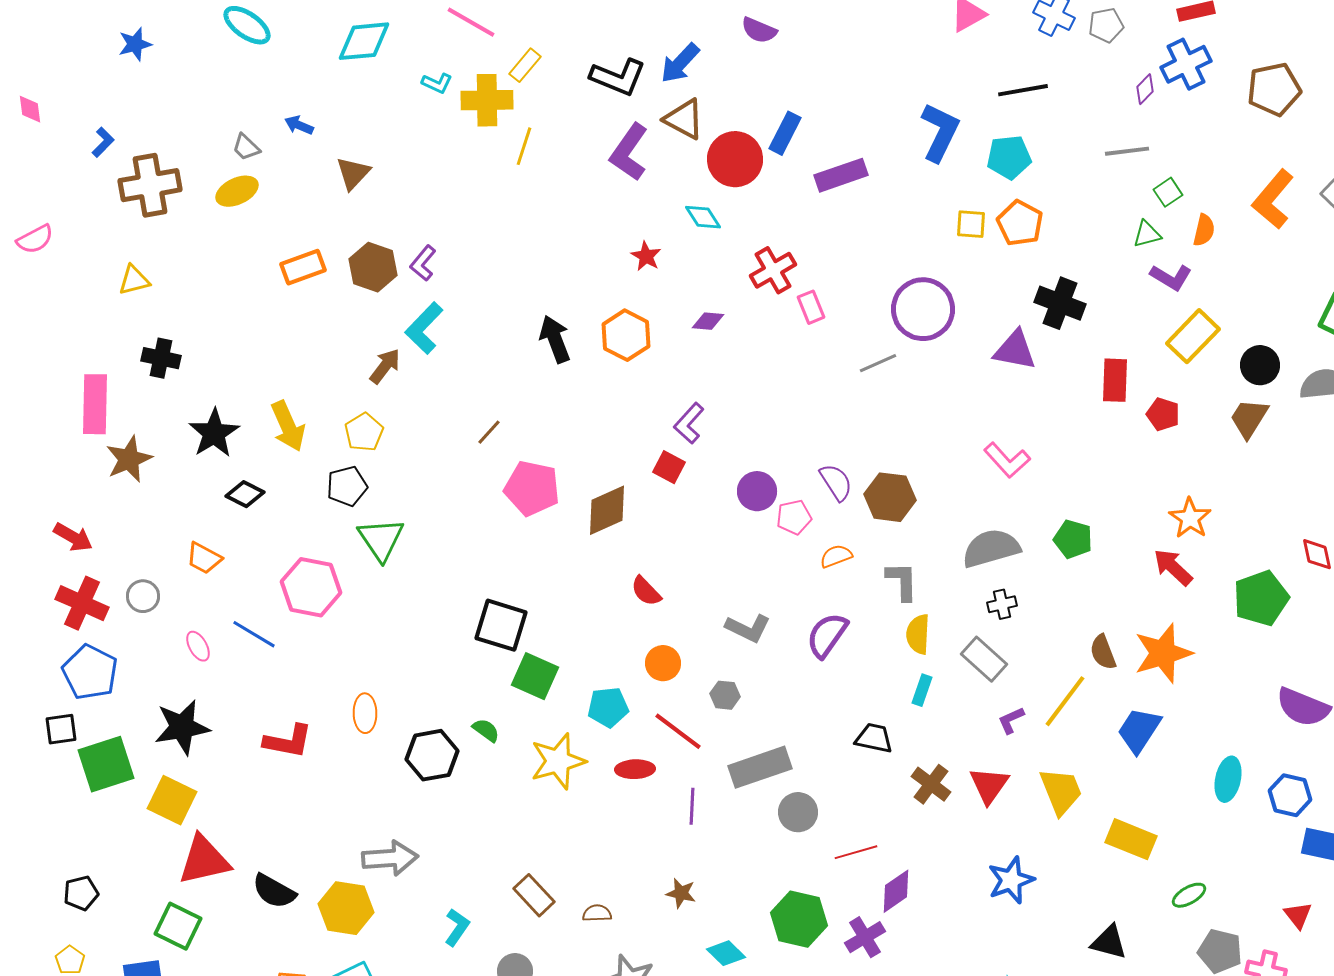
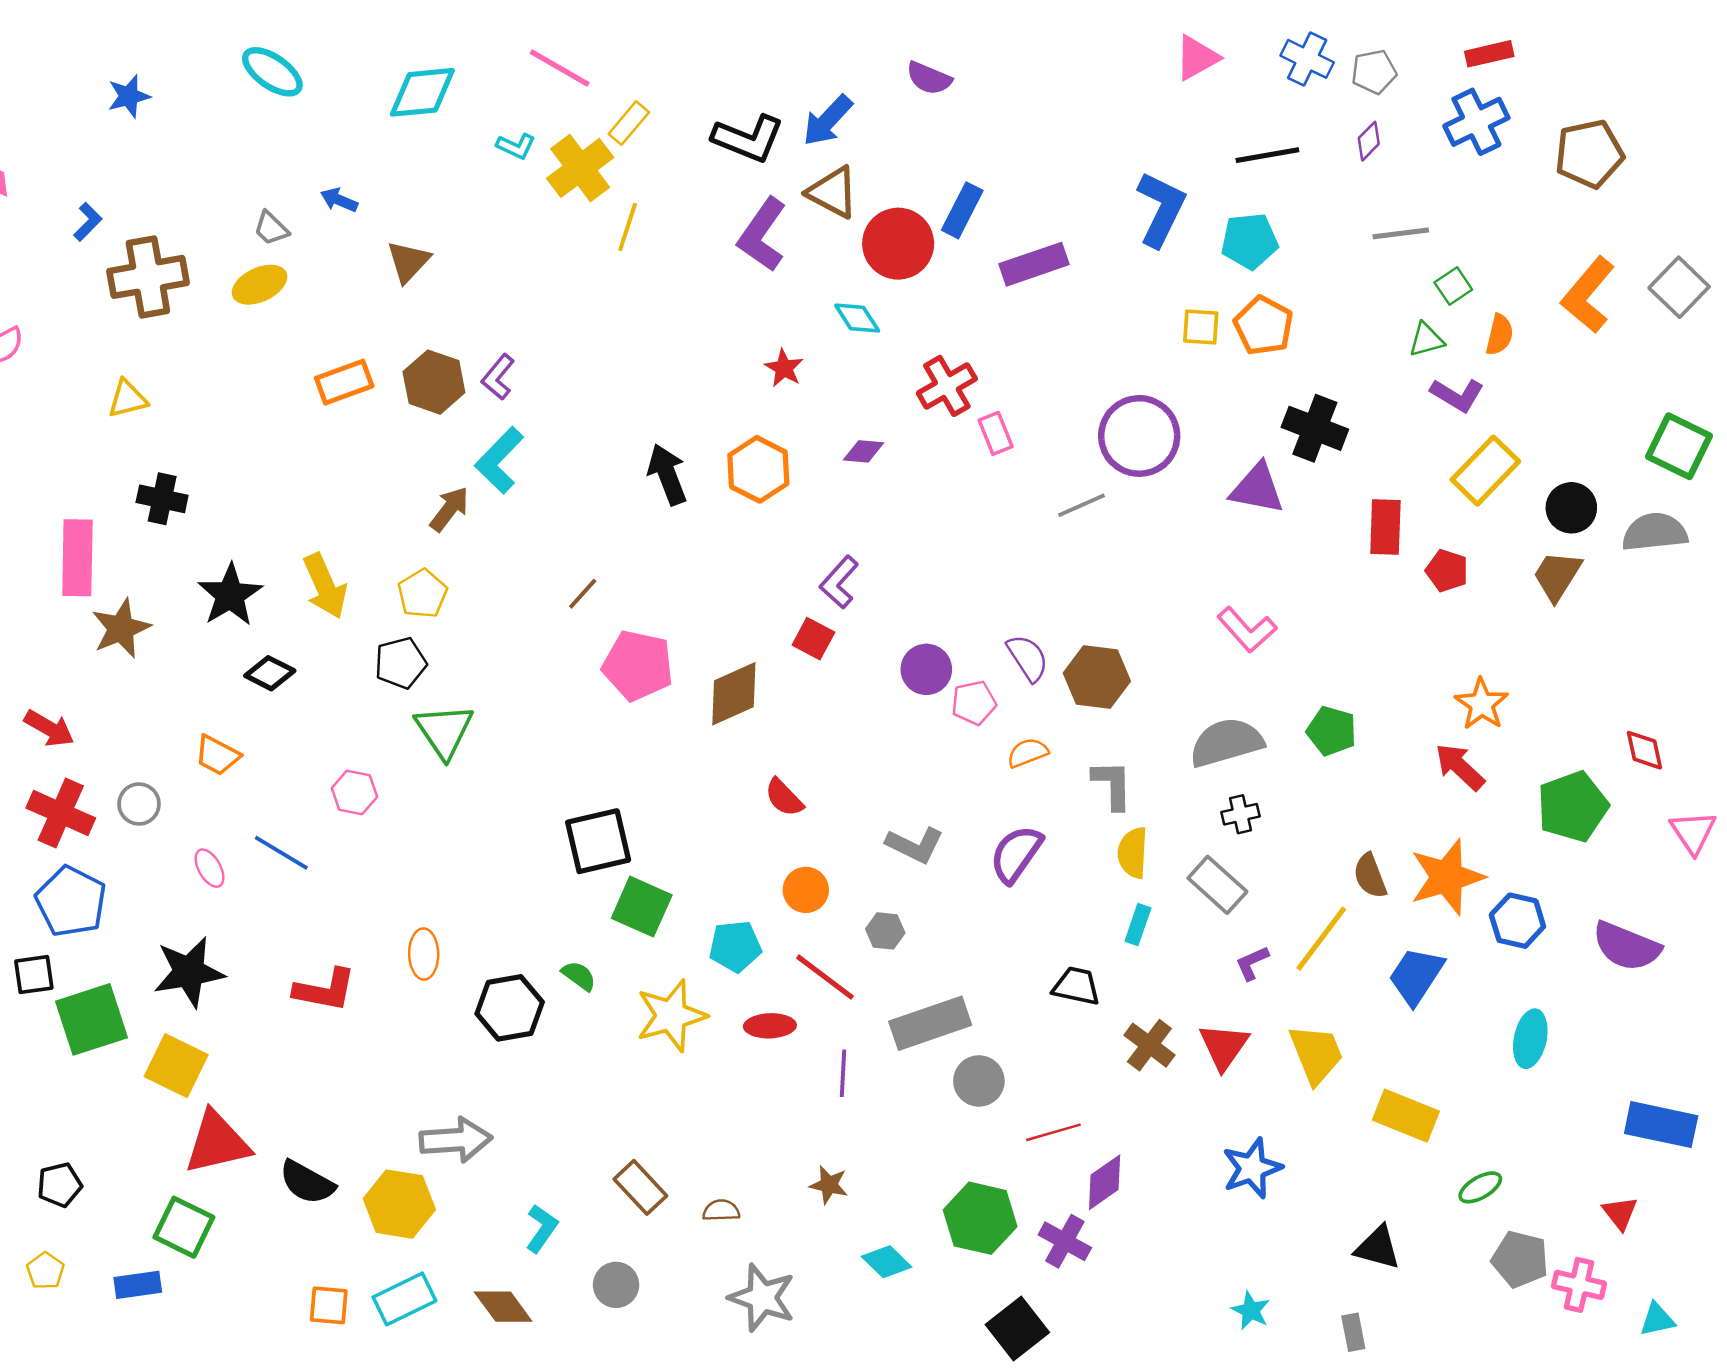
purple diamond: (1145, 89) -> (1369, 141), moved
yellow cross: (487, 100) -> (580, 168), turned -36
pink hexagon: (311, 587) -> (354, 792), size x0.6
black square: (501, 625) -> (598, 841), turned -30
blue hexagon: (1290, 795) -> (1517, 921), moved
purple cross: (865, 937) -> (1065, 1241), turned -30

